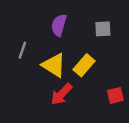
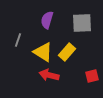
gray square: (103, 29) -> (82, 23), size x1.5
red arrow: (61, 94) -> (49, 75), turned 60

